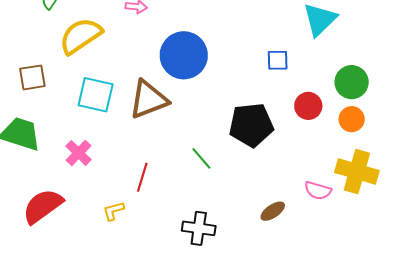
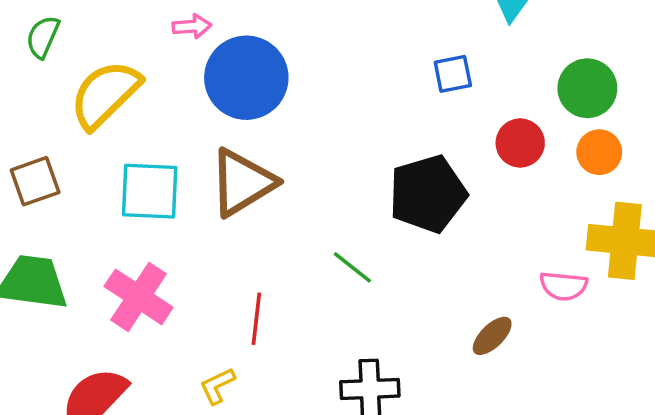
blue circle: (184, 55) -> (246, 78), moved
pink cross: (78, 153) -> (139, 297), size x1.4

